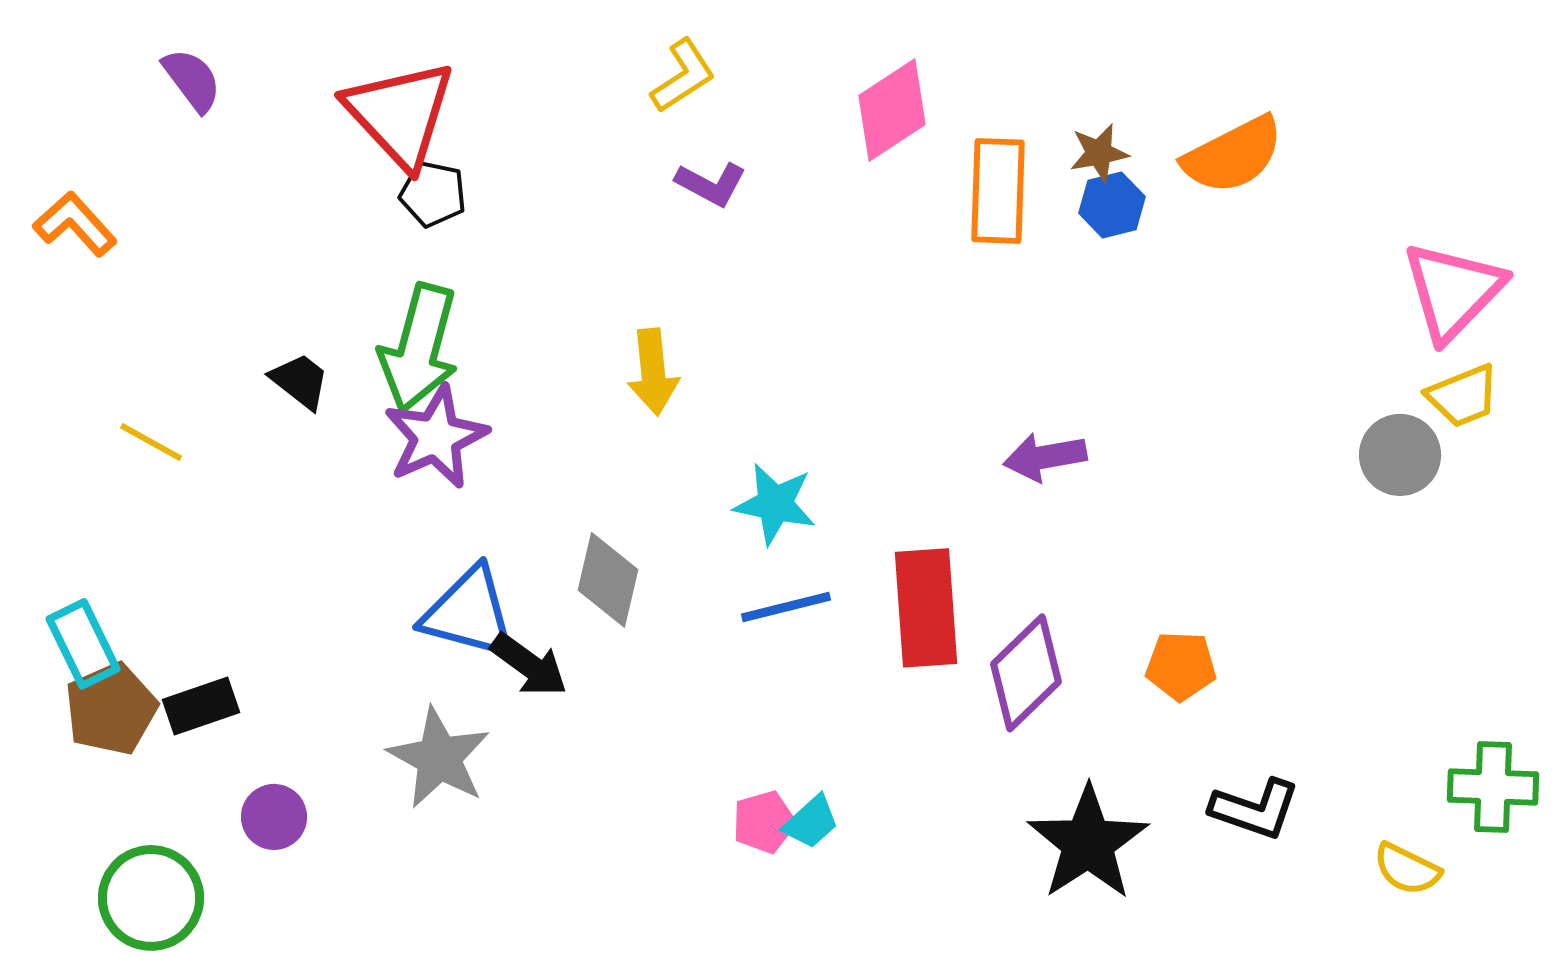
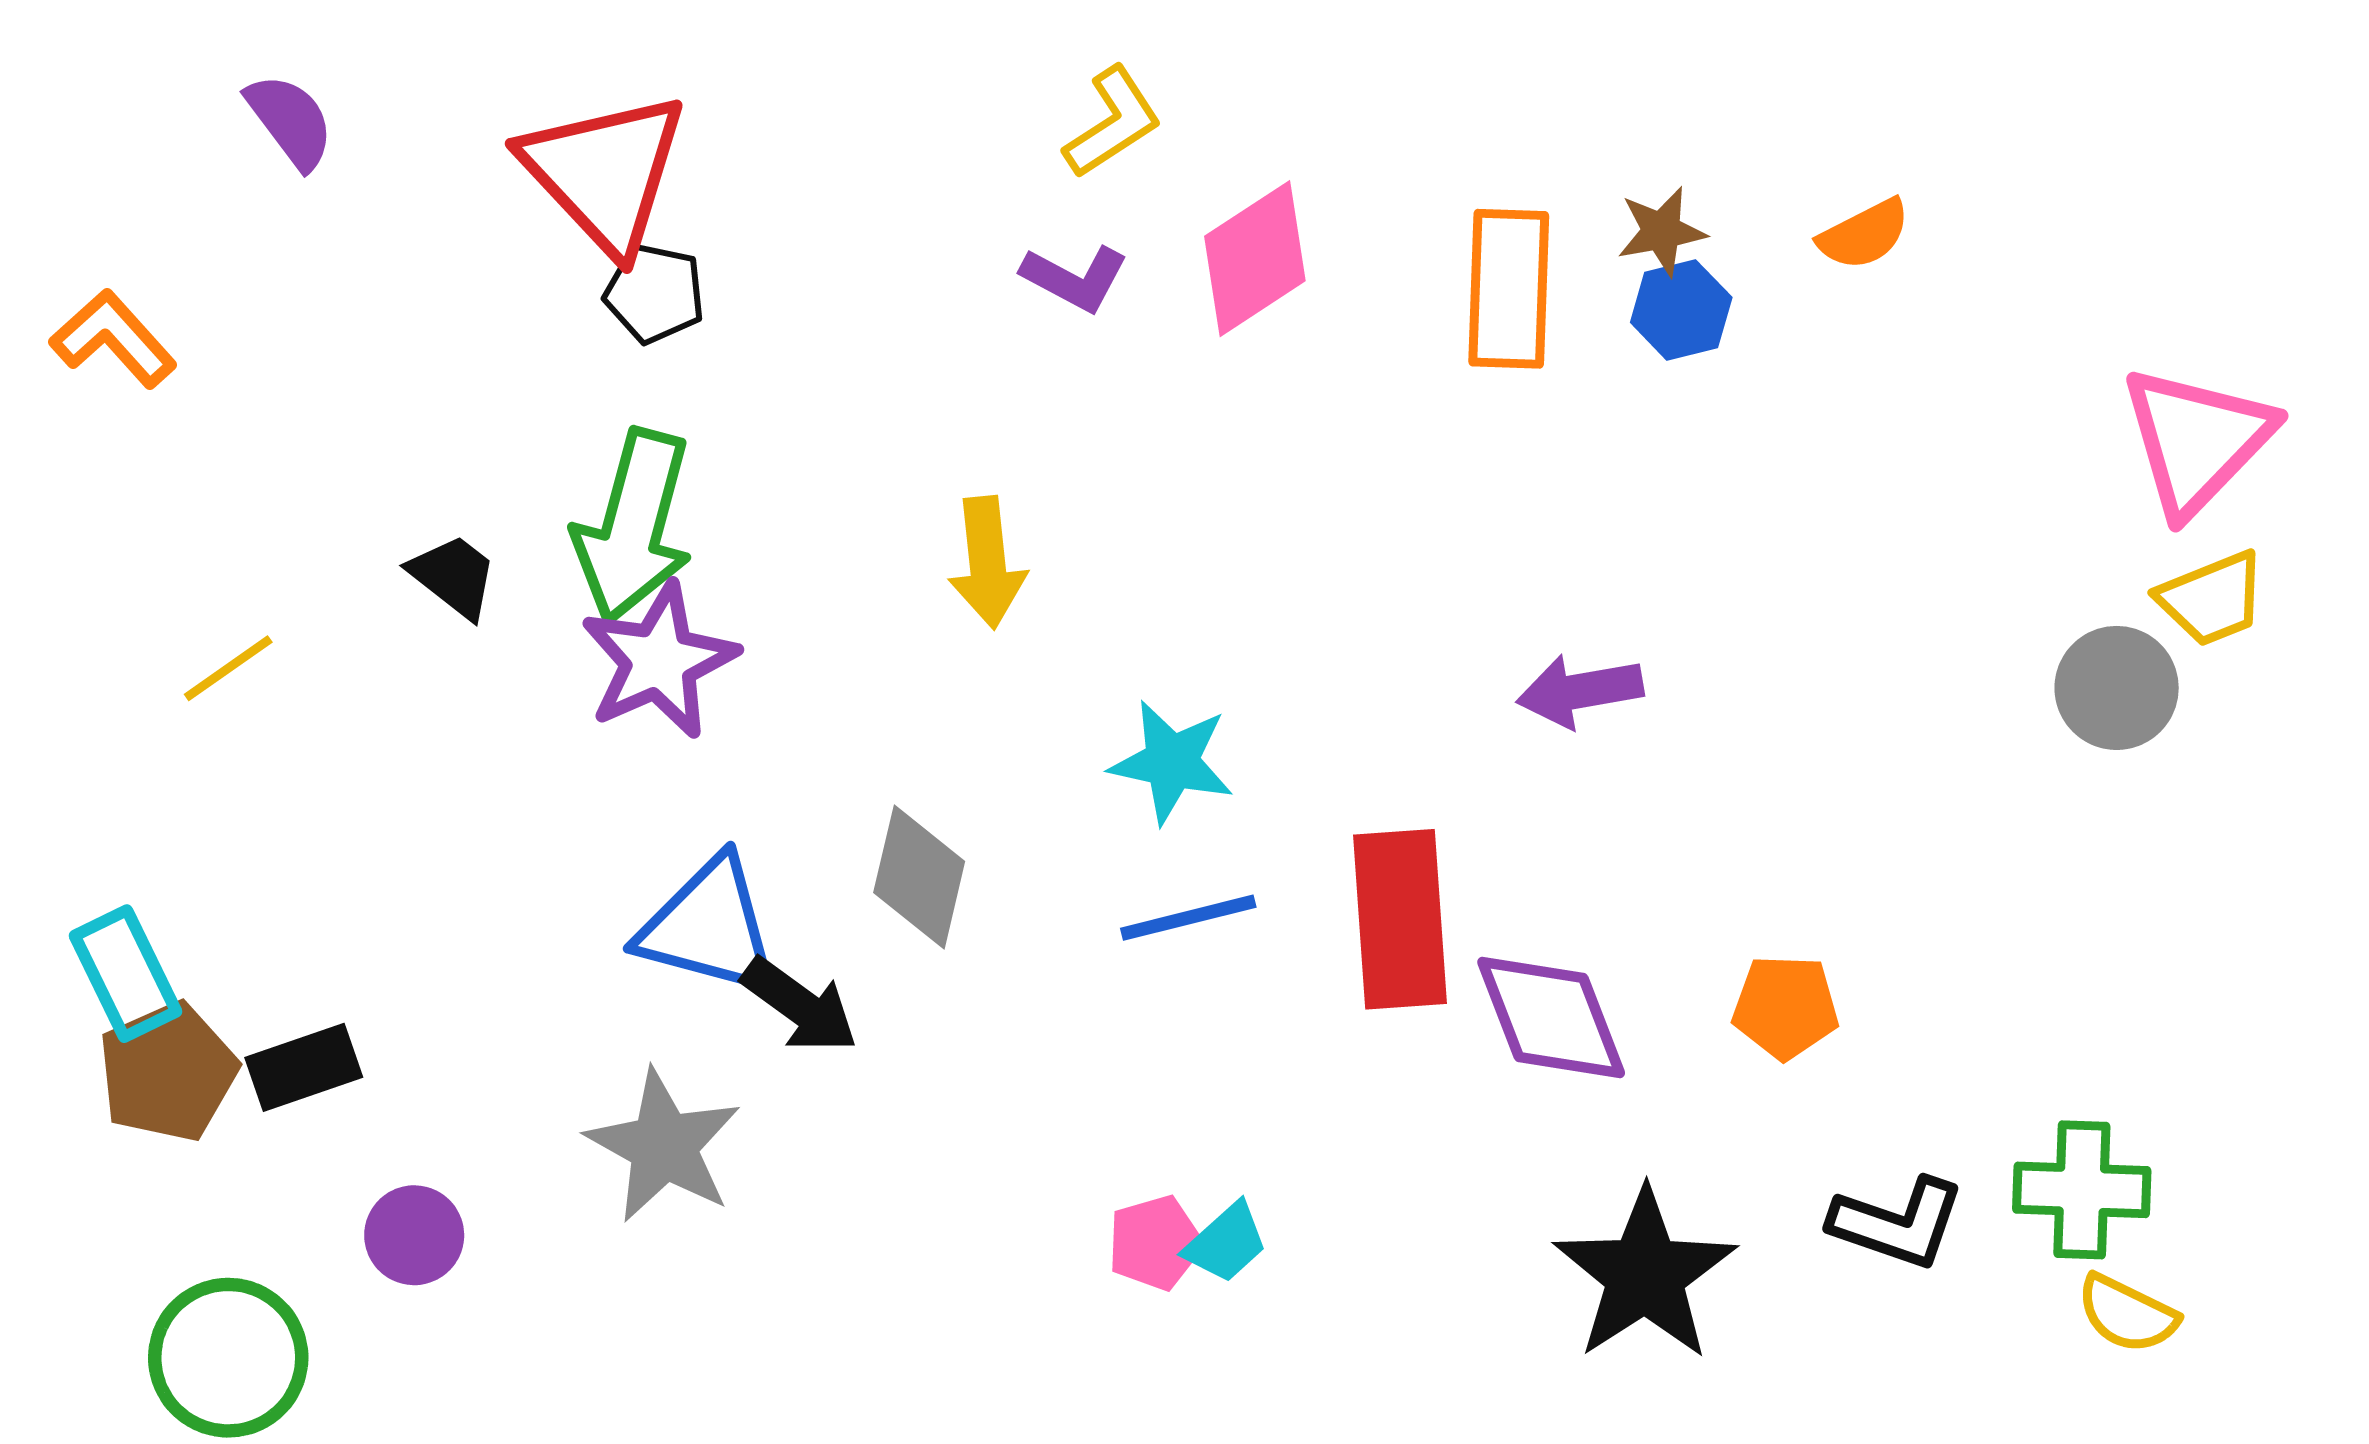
yellow L-shape: (683, 76) -> (1113, 122), moved
pink diamond: (892, 110) -> (1255, 259), moved
orange semicircle: (1233, 155) -> (1864, 234), size x0.6
yellow line: (151, 442) -> (228, 668), turned -64
purple diamond: (1026, 673) -> (1551, 1018), turned -67
green cross: (1493, 787) -> (2082, 1190), moved

